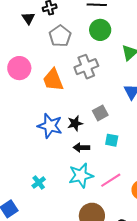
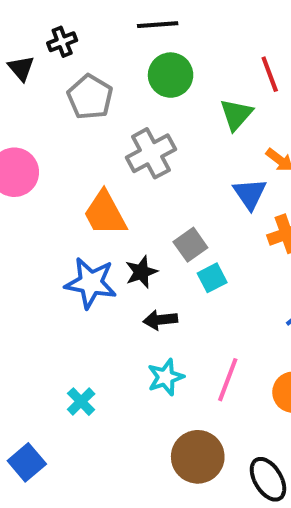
orange trapezoid: (53, 80) -> (105, 213), moved
cyan square: (112, 140) -> (212, 278), moved, turned -32
cyan star: (81, 175) -> (166, 377), size x0.7
pink line: (111, 180) -> (228, 380), turned -30

